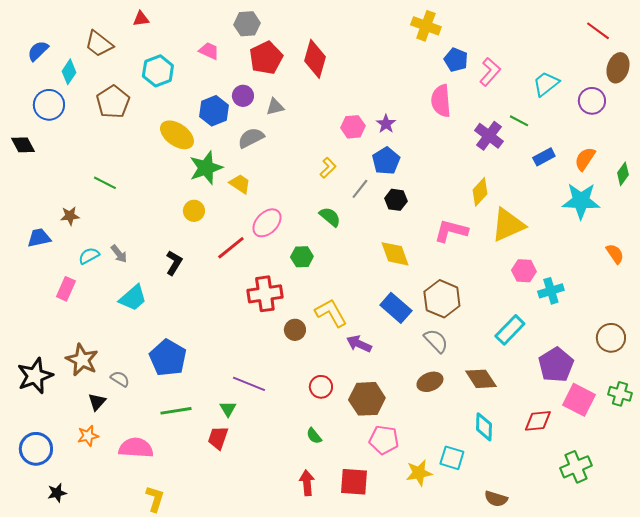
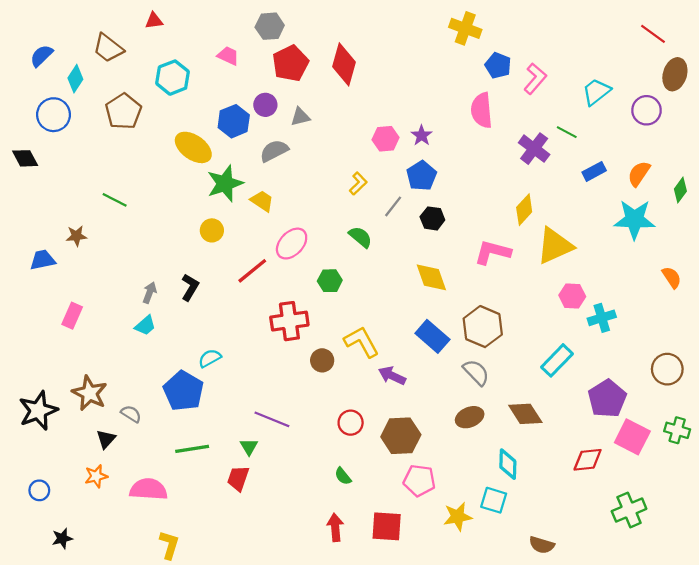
gray arrow: (119, 254) -> (150, 293), moved, turned -120
cyan semicircle: (89, 256) -> (210, 358), moved
cyan trapezoid: (133, 298) -> (145, 325), size x0.7
cyan diamond: (484, 427) -> (508, 464), moved
blue circle: (36, 449) -> (39, 490), size x0.6

